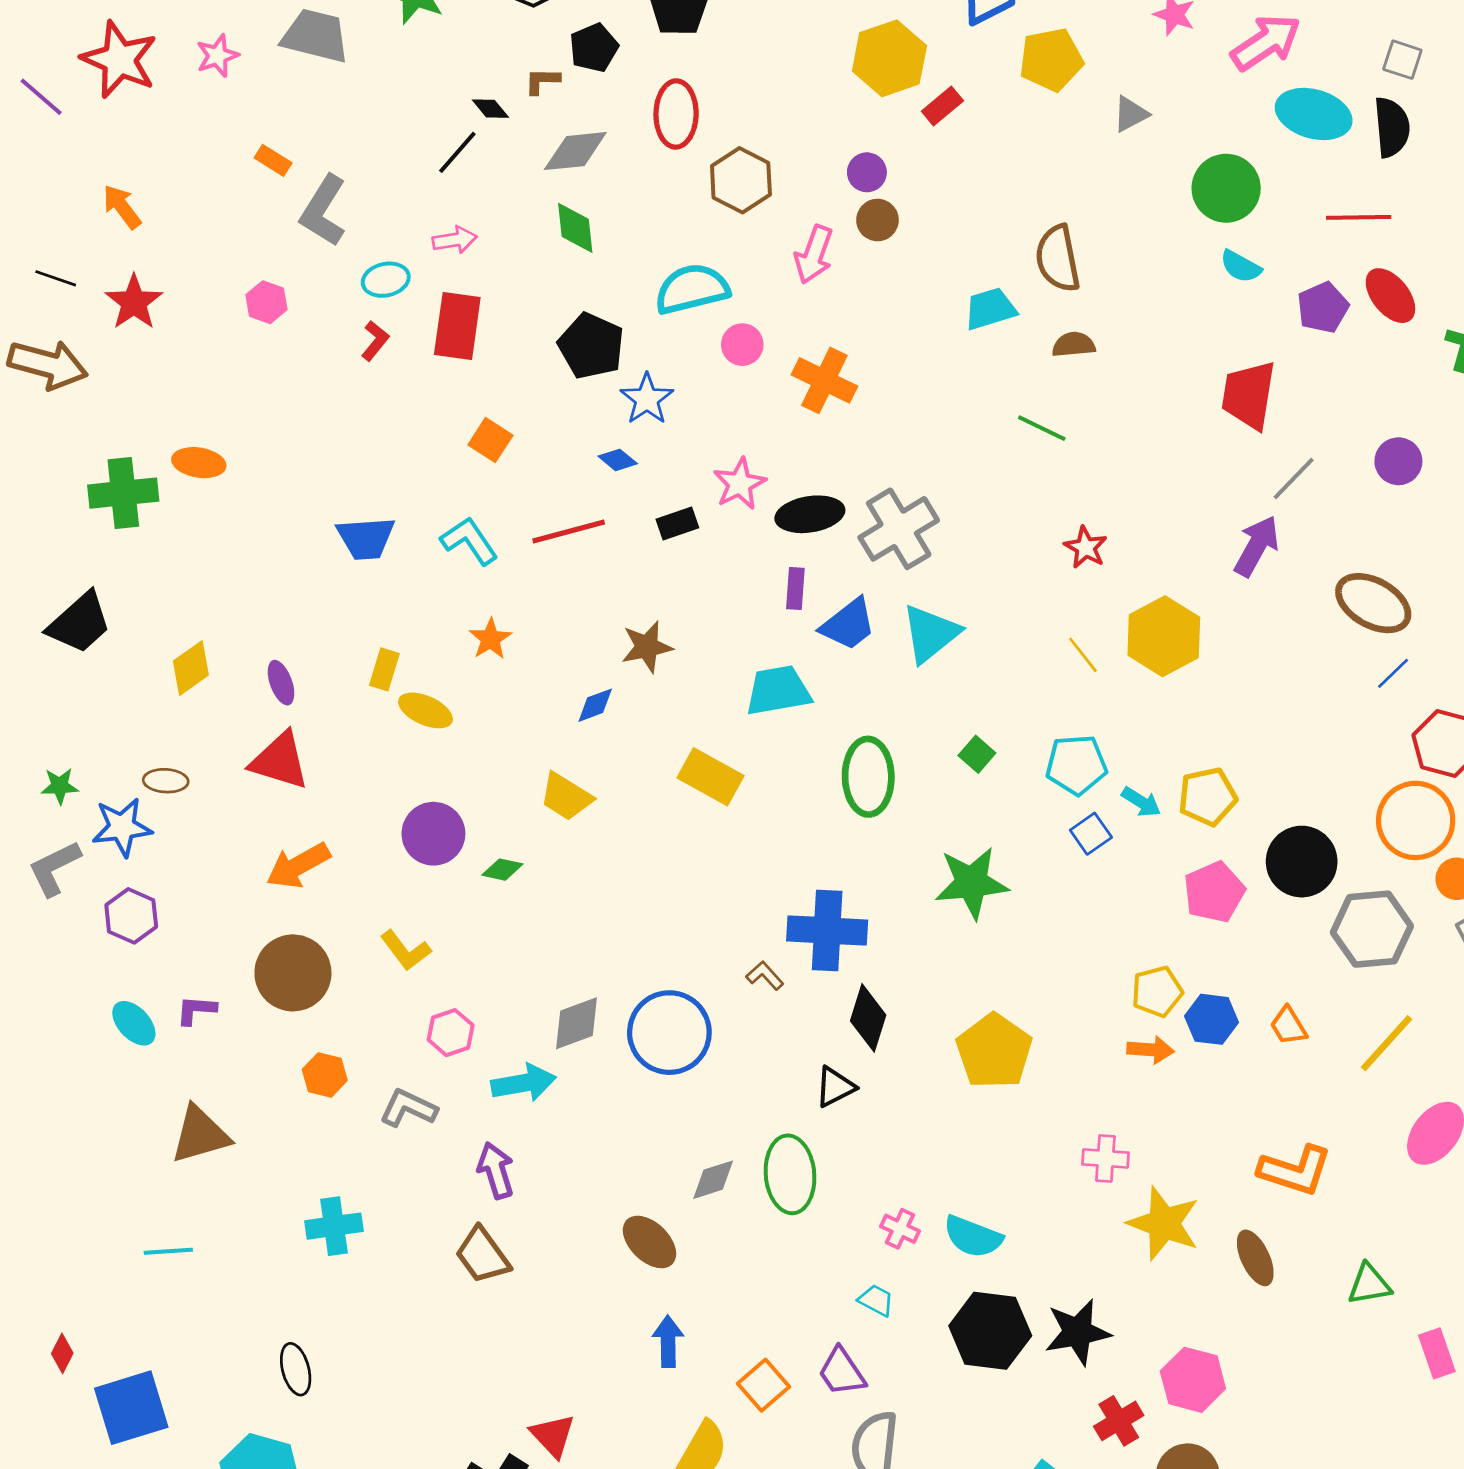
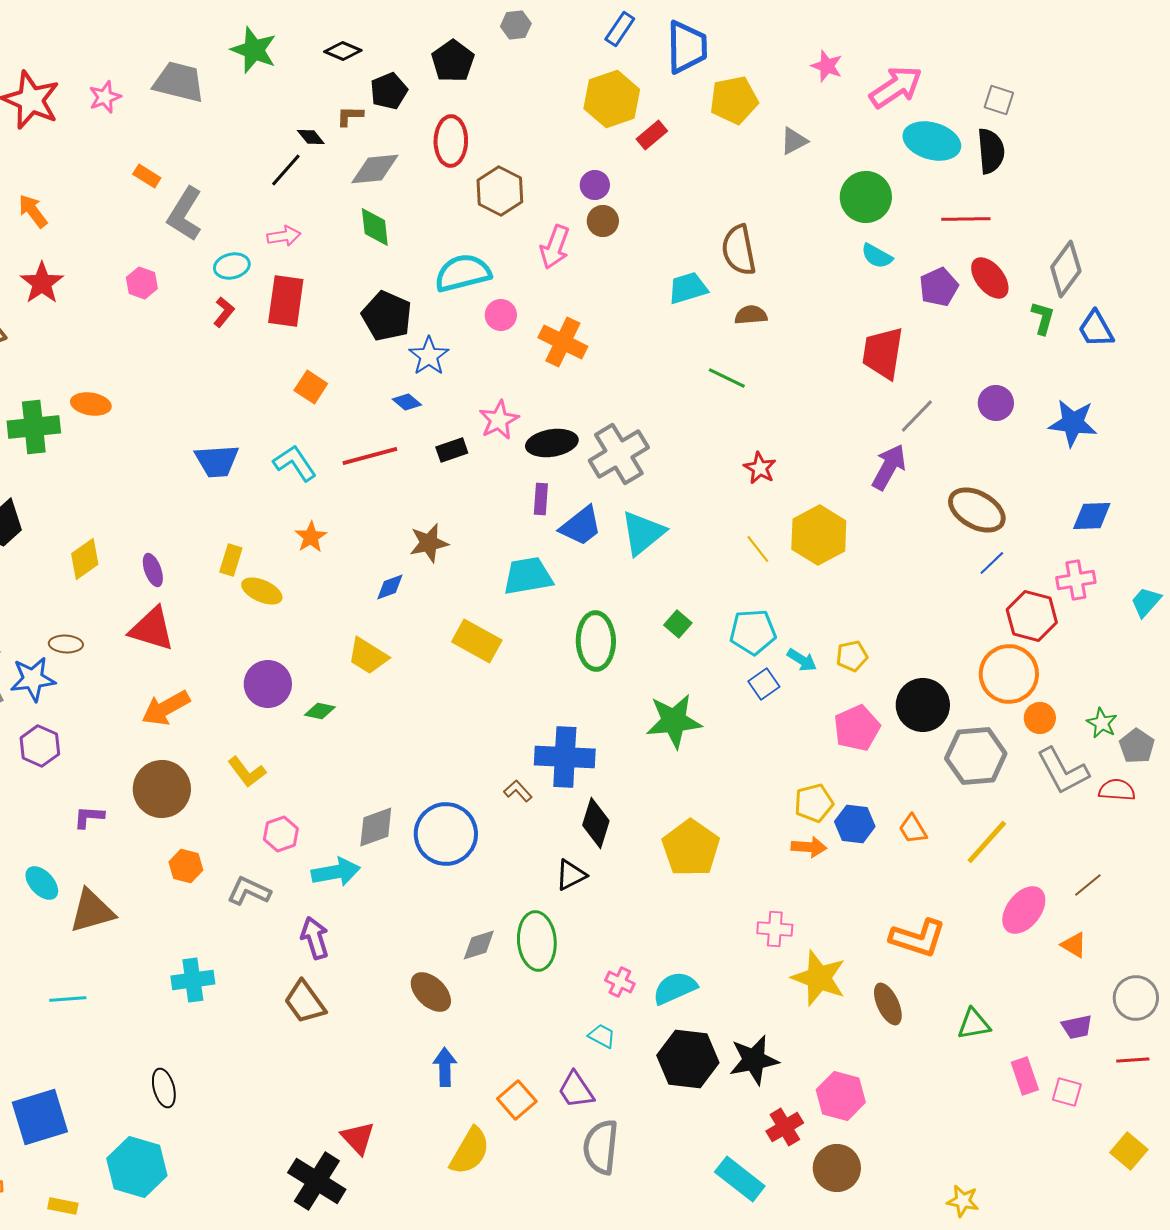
yellow pentagon: (1208, 797) -> (852, 656), size x0.7
cyan ellipse: (134, 1023) -> (42, 883), moved
cyan semicircle: (973, 1237) -> (675, 988), turned 135

